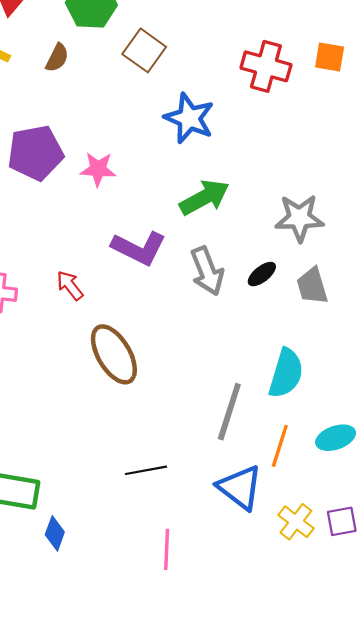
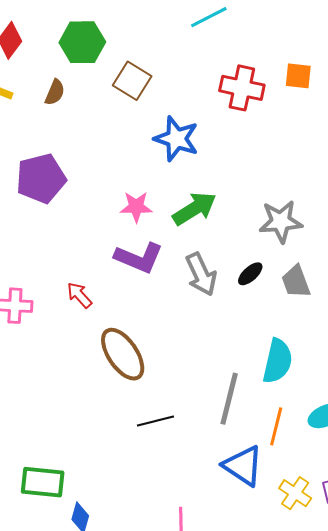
pink star: (98, 169) -> (136, 207), moved
black line: (146, 470) -> (156, 421), moved

